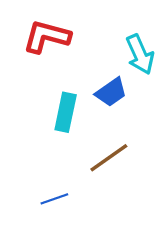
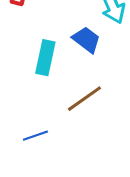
blue trapezoid: (111, 92) -> (86, 40), turned -108

